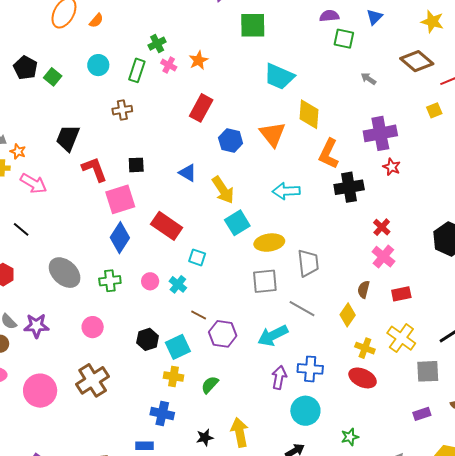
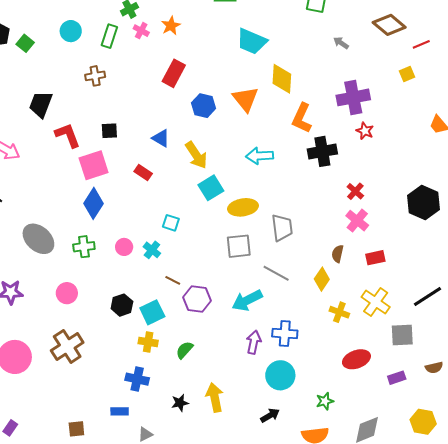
red rectangle: (167, 226) -> (143, 173), moved, size x0.6
red ellipse: (363, 378) -> (356, 359), moved, turned -44

